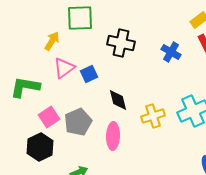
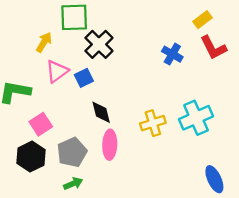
black cross: (121, 43) -> (99, 44), moved, turned 32
black diamond: (118, 100) -> (101, 112), moved
gray pentagon: (78, 122) -> (72, 152), moved

